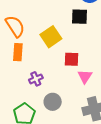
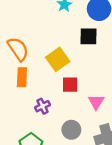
red square: (72, 59) -> (70, 85), moved
gray circle: (53, 102) -> (71, 130), moved

